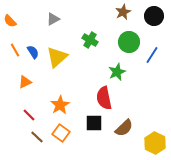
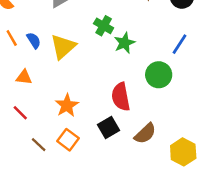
green circle: (129, 42) -> (159, 75), moved
green star: (117, 72) -> (124, 43), moved
orange triangle: (25, 82) -> (24, 77), turned 32
red line: (29, 115) -> (20, 113), moved
black square: (94, 123) -> (108, 127), turned -30

